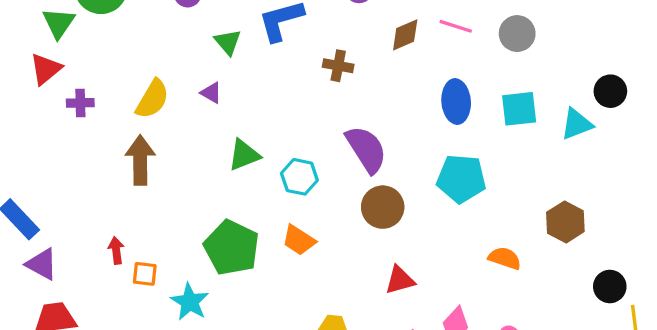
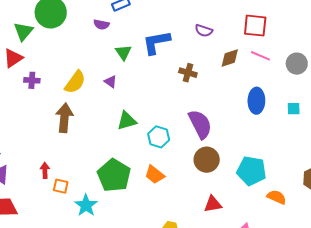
cyan square: (519, 109) -> (294, 109), size x0.6
cyan pentagon: (461, 179) -> (251, 171), moved

